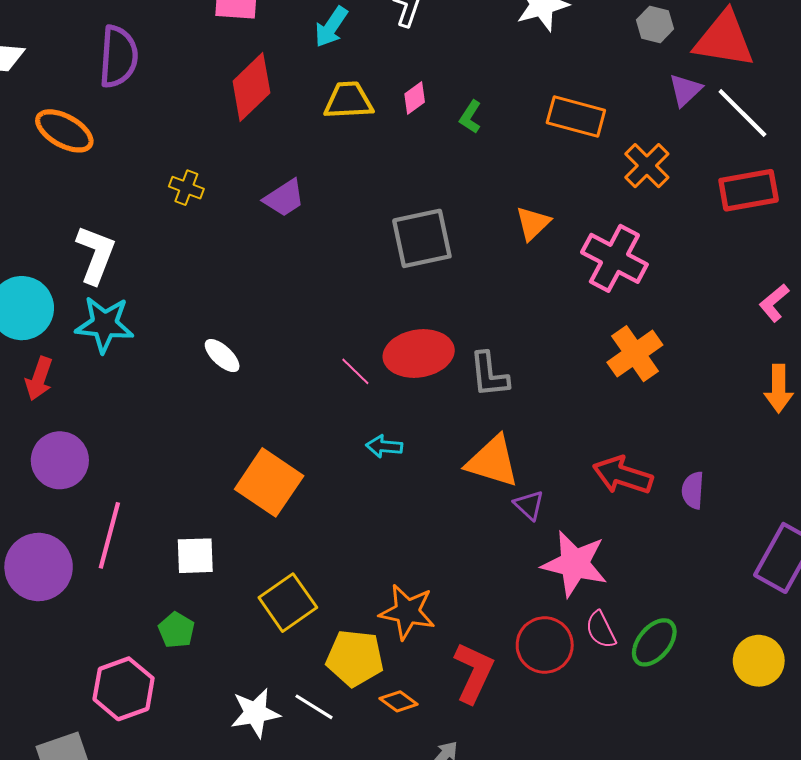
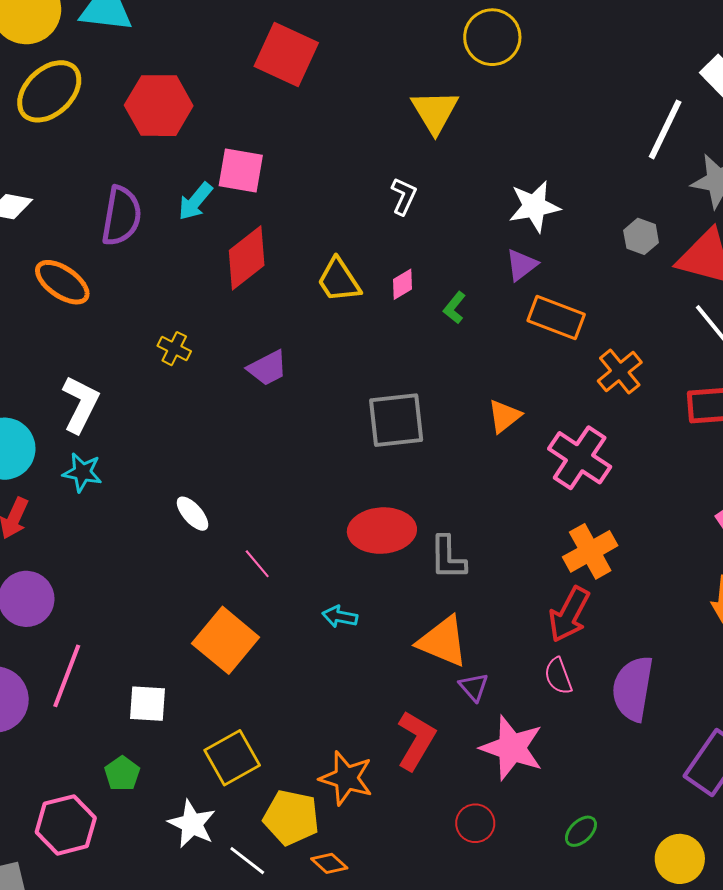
cyan arrow: (331, 27) -> (195, 201), moved
purple triangle: (685, 90) -> (522, 265), moved
yellow trapezoid: (348, 100) -> (339, 280), turned -126
cyan star: (104, 324) -> (82, 472), size x0.7
pink line: (355, 371) -> (257, 564), moved
red arrow: (623, 475) -> (569, 614), moved, turned -86
purple semicircle: (693, 490) -> (633, 689), size x1.8
pink semicircle: (601, 630) -> (558, 676), moved
green ellipse: (654, 642) -> (581, 831), size x0.7
red circle: (545, 645) -> (475, 823), size x0.7
red L-shape: (474, 673) -> (416, 740), moved
white star: (255, 713) -> (192, 824), moved, turned 30

